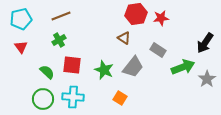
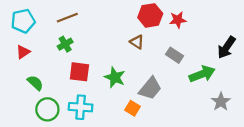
red triangle: (21, 47) -> (23, 52), turned 32
gray trapezoid: (133, 67) -> (150, 88), moved
green semicircle: (47, 72) -> (35, 83), moved
gray star: (207, 79) -> (221, 102), moved

